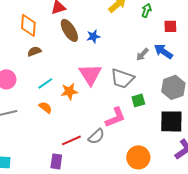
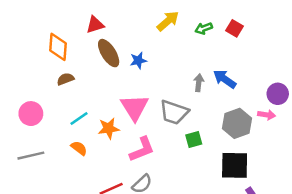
green arrow: (146, 10) -> (204, 28), turned -128
red square: (170, 26) -> (235, 28), moved, turned 32
gray arrow: (142, 54) -> (199, 83), turned 144
pink L-shape: (115, 117) -> (142, 149), moved

